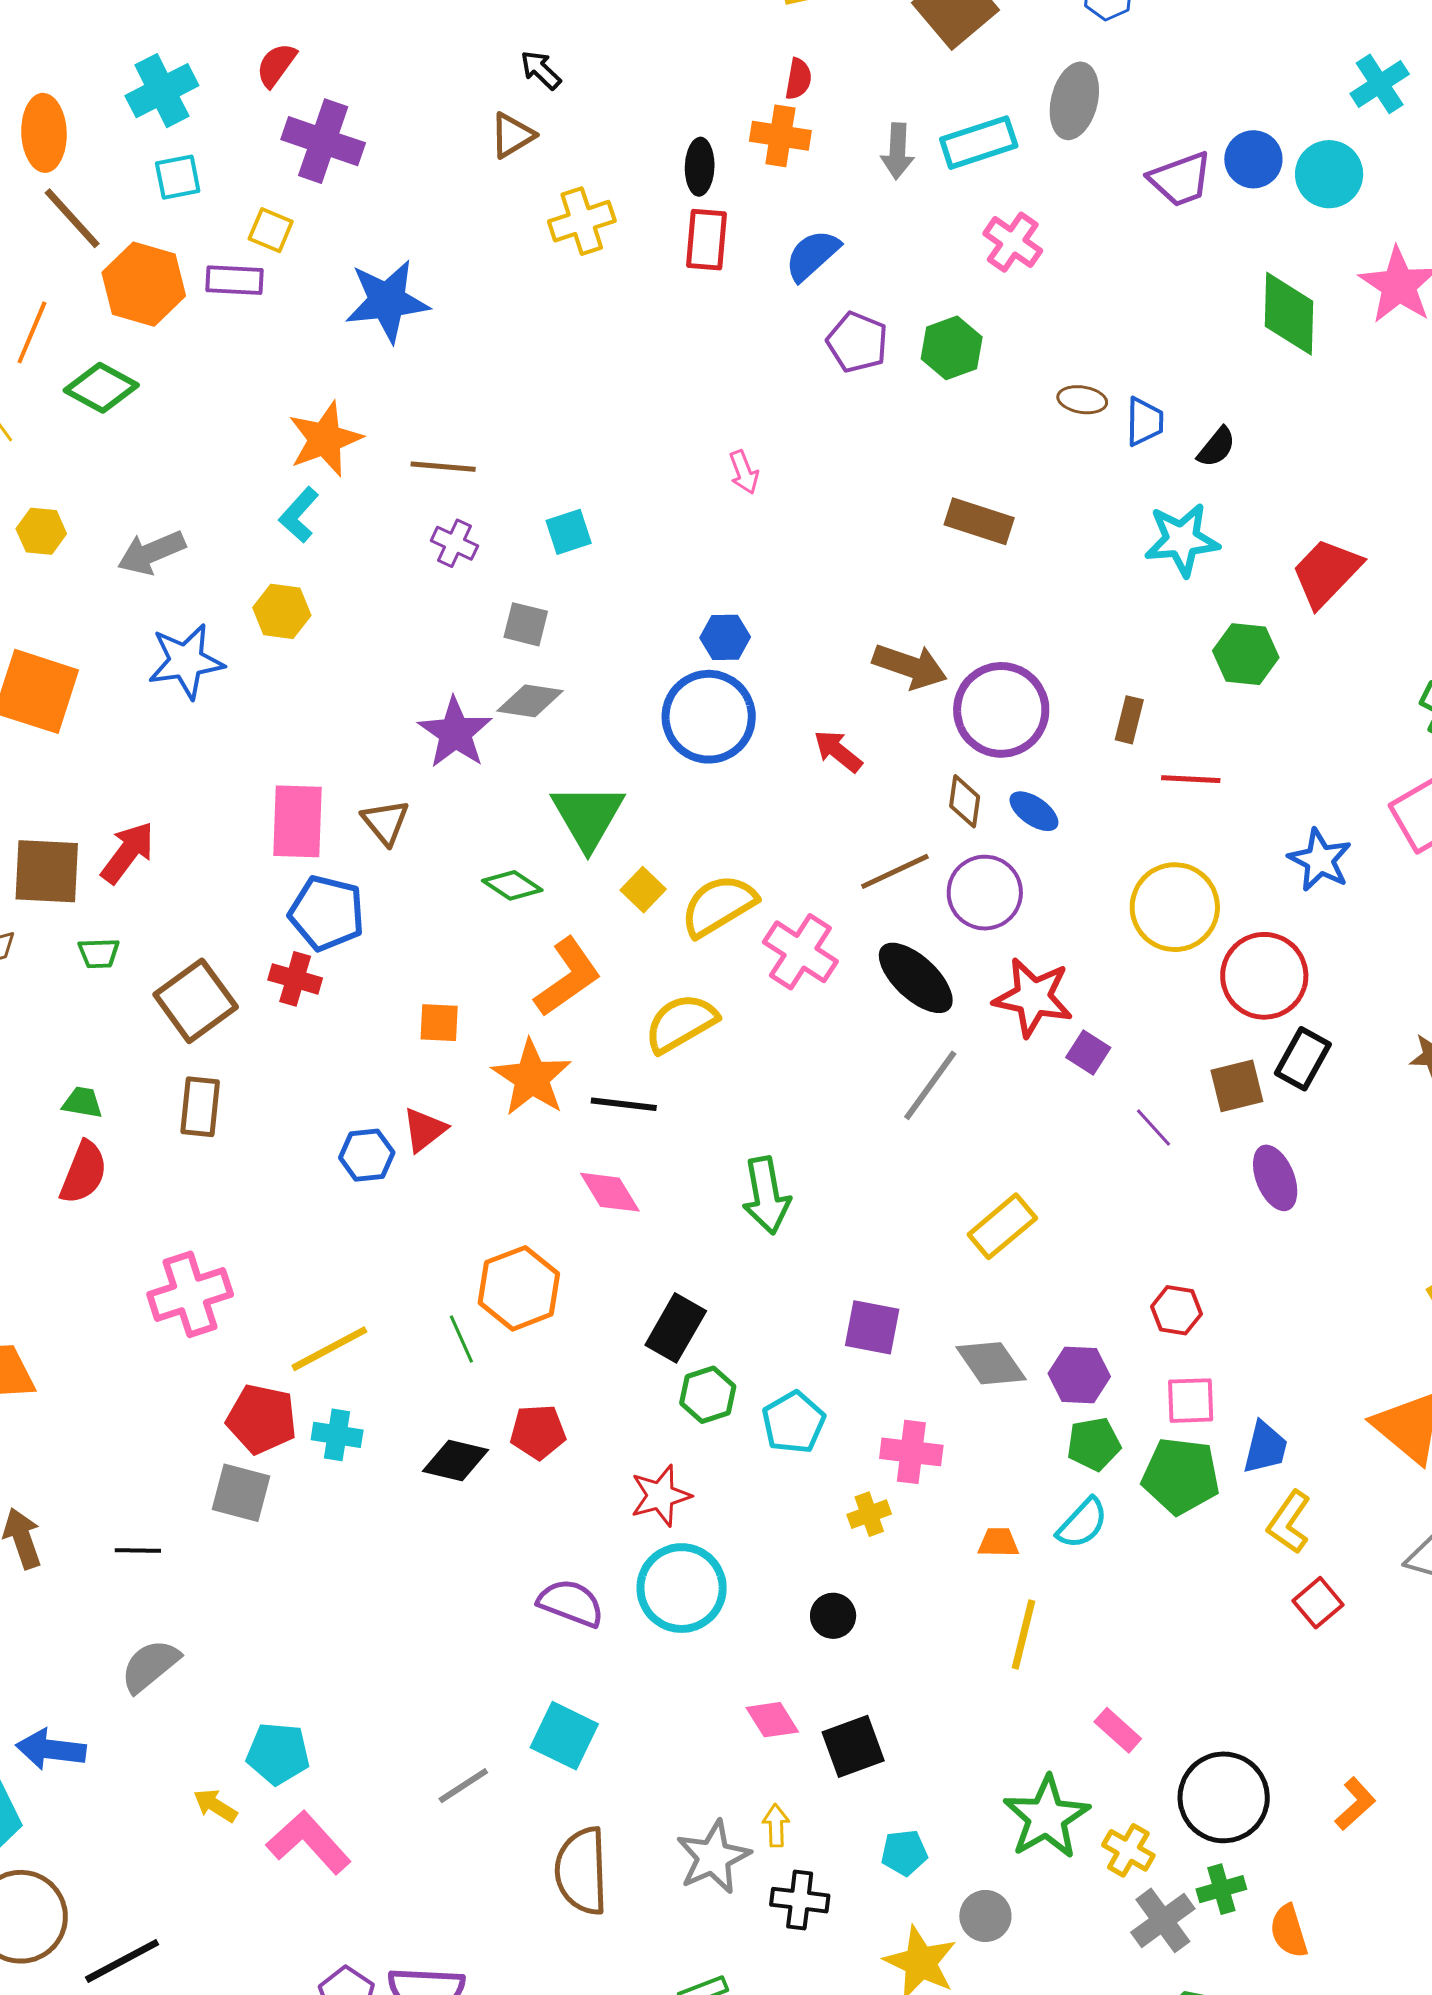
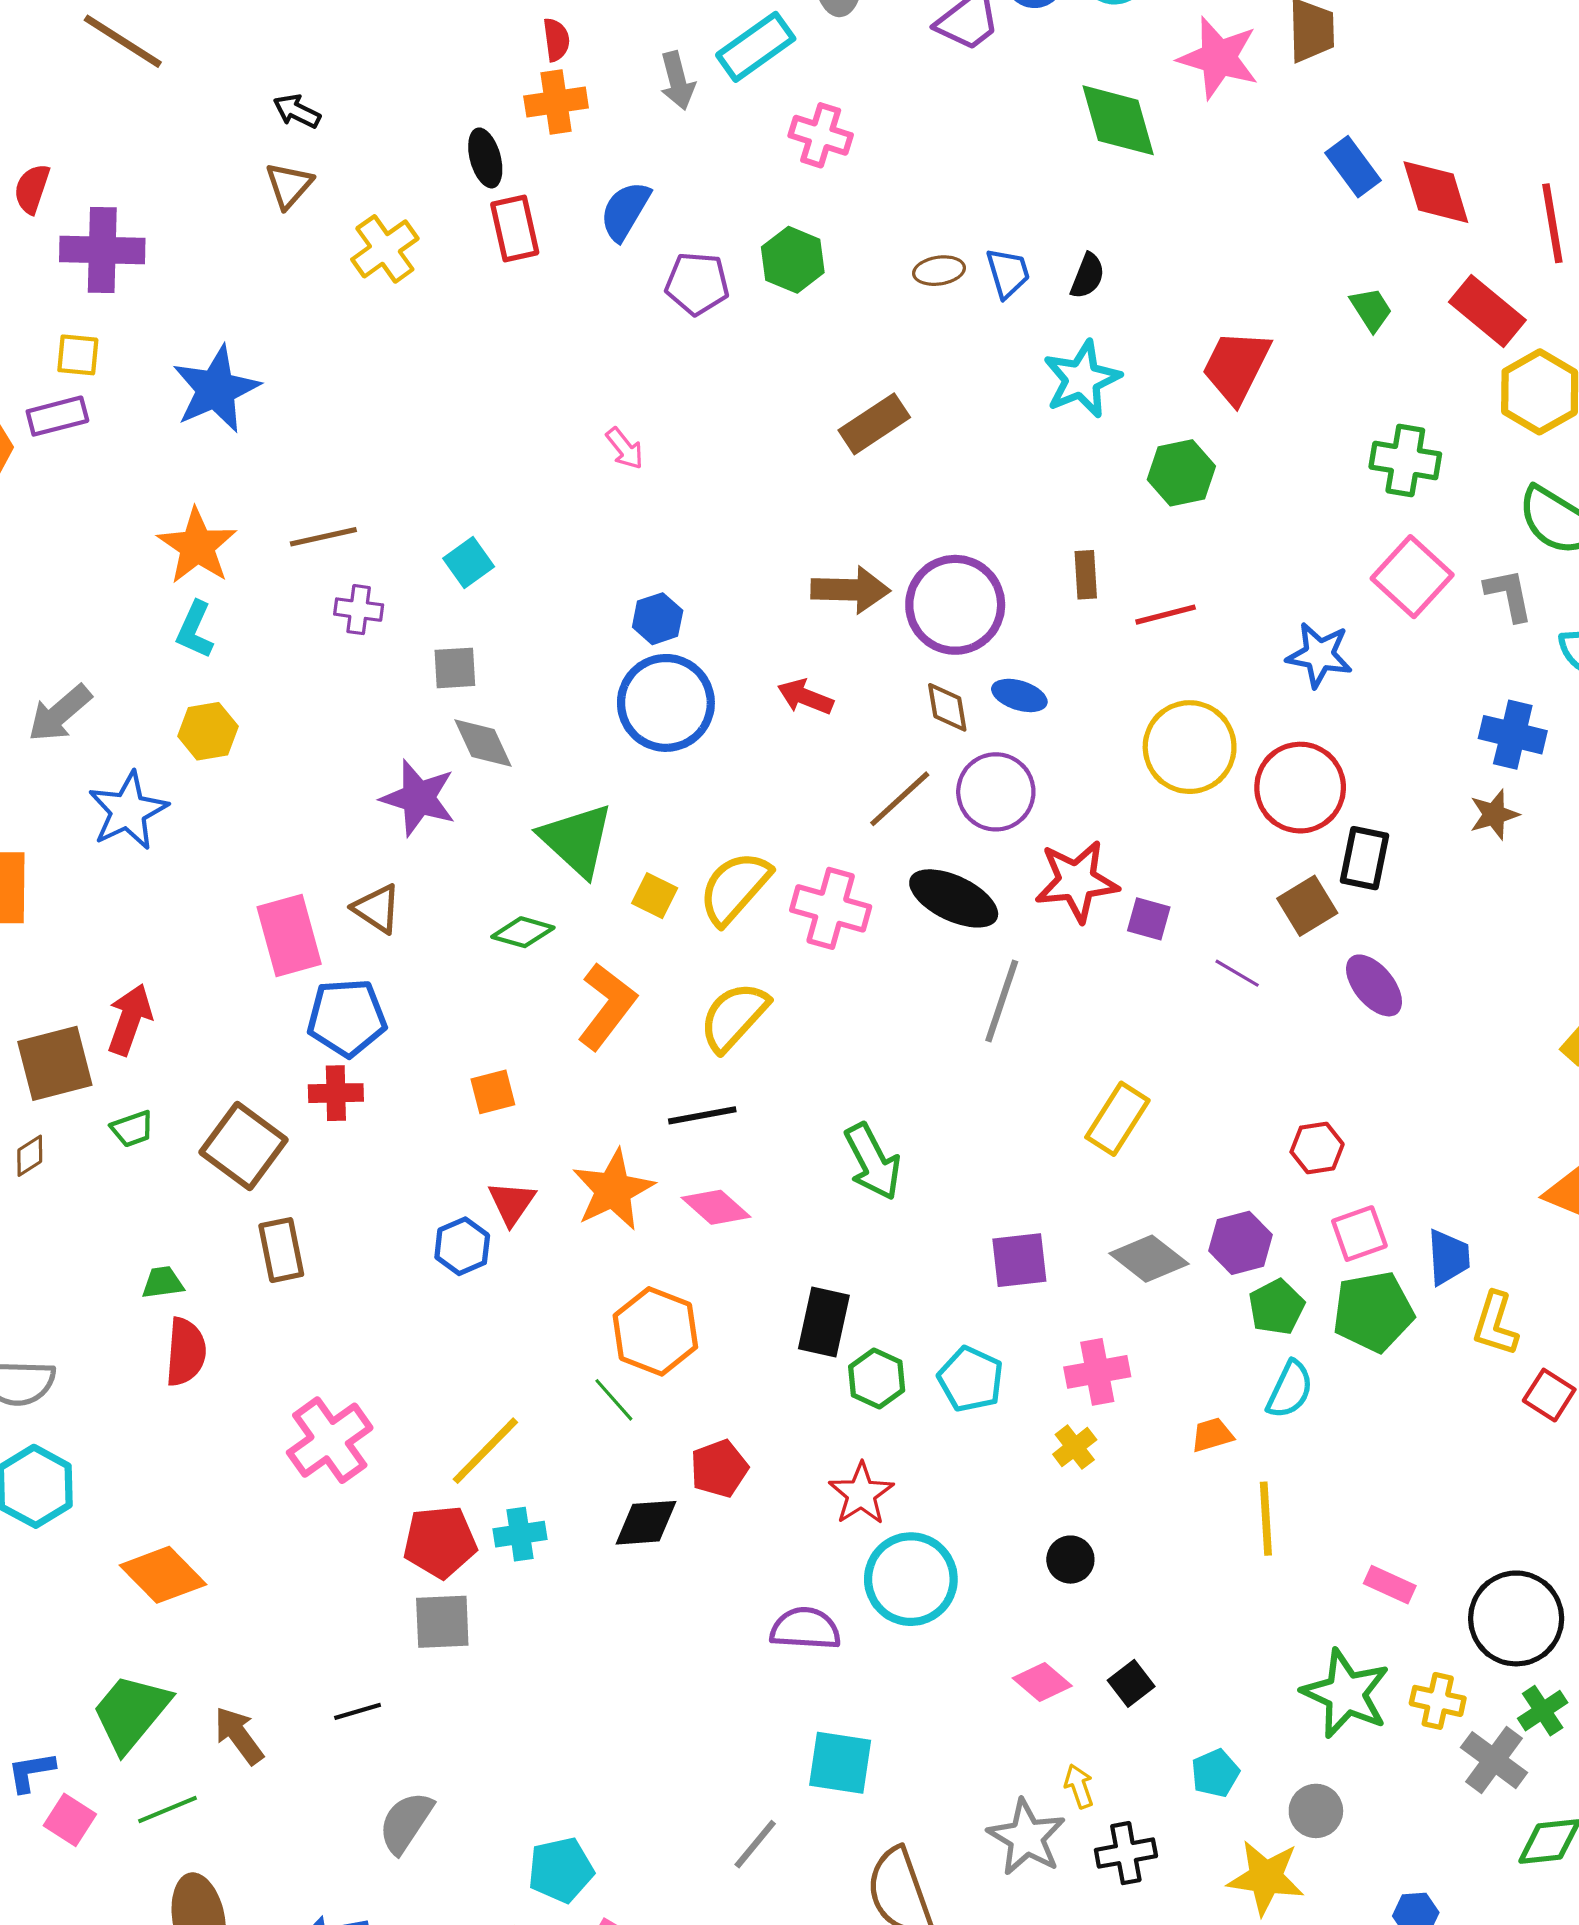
brown rectangle: (979, 521) -> (874, 424), turned -34
gray diamond: (530, 701) -> (483, 743), turned 74
orange star: (532, 1078) -> (613, 1190), moved, turned 30
black square: (853, 1746) -> (1131, 1683), size x0.7

